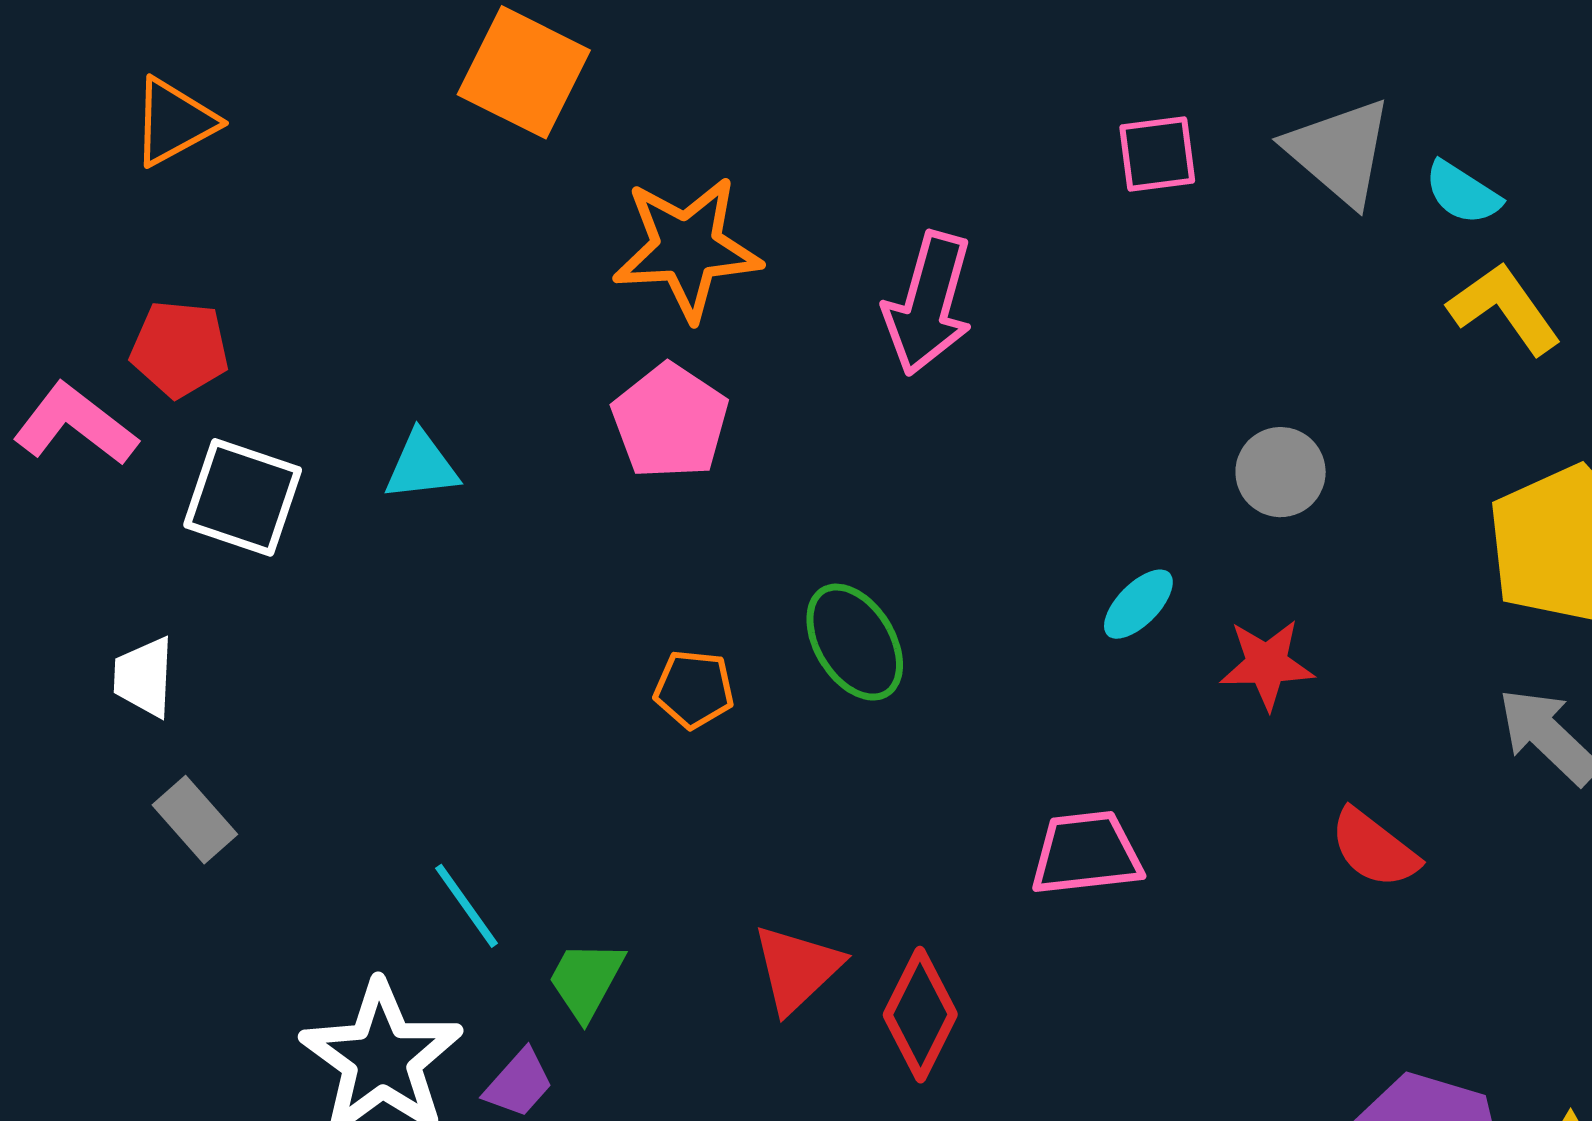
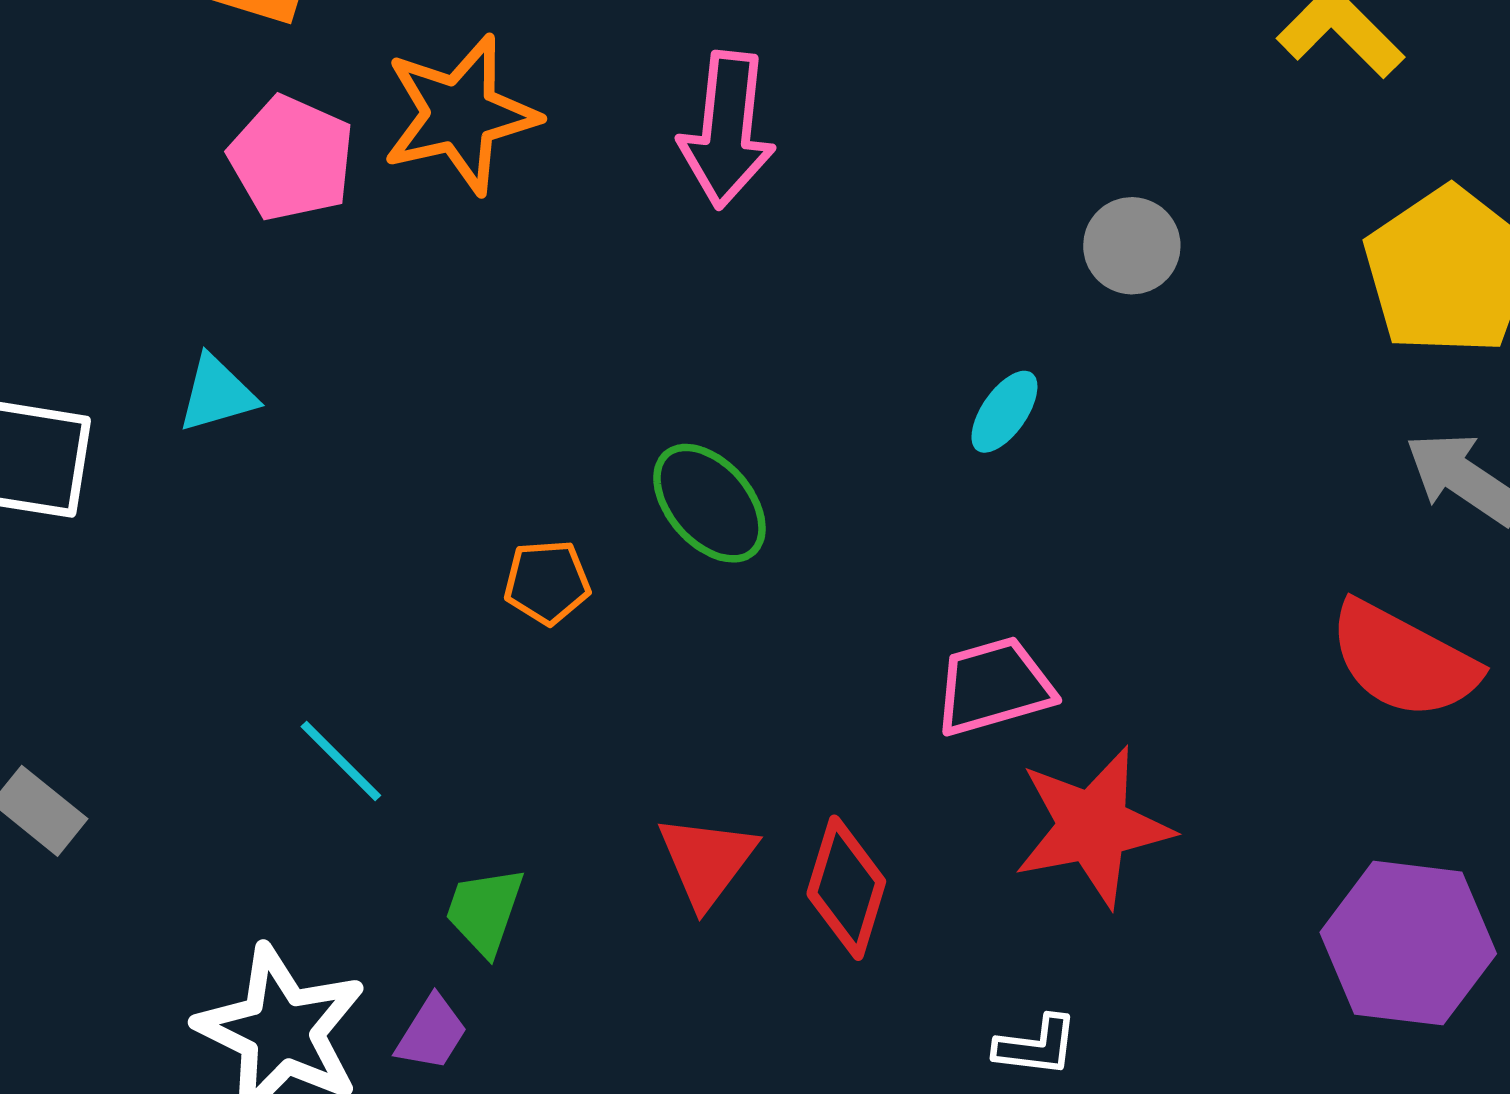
pink pentagon: (670, 421) -> (292, 158), moved
red star: (1267, 664) -> (1093, 827), moved, size x1.6
red semicircle: (1374, 848) -> (1403, 660), moved, size x1.5
cyan line: (467, 906) -> (341, 761), moved

